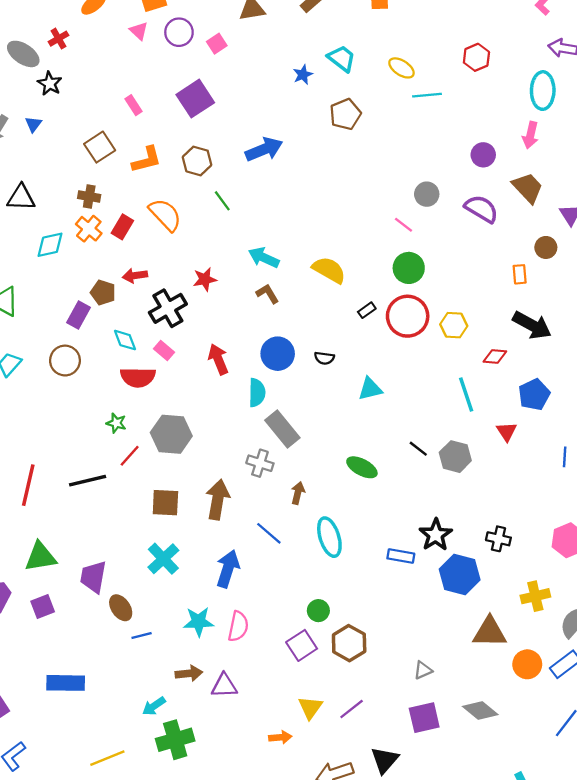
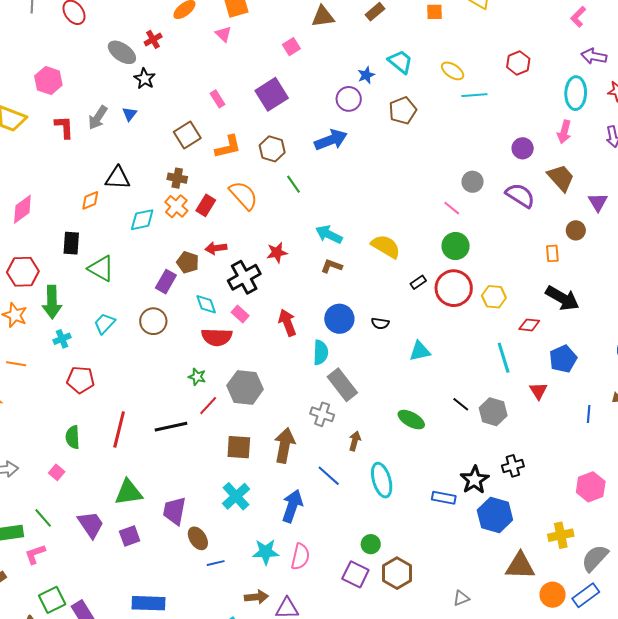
purple circle: (179, 32) -> (349, 99), moved
brown L-shape: (268, 294) -> (332, 266), turned -40
black cross: (498, 539) -> (513, 466), moved, turned -30
purple square: (302, 645) -> (355, 574), turned -32

